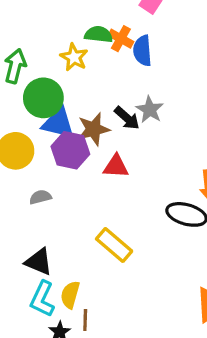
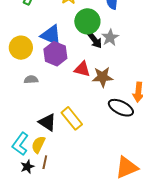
green circle: (43, 98) -> (87, 21), moved
brown star: (93, 129) -> (103, 77), moved
black triangle: (39, 262) -> (47, 122), moved

